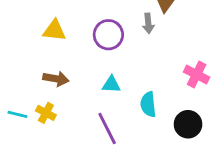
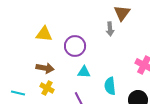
purple circle: (108, 35) -> (75, 46), moved
yellow cross: (46, 113) -> (47, 88), moved

